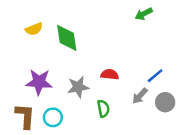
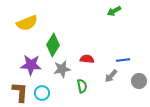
yellow semicircle: (34, 29) -> (27, 23), size x1.5
green diamond: (67, 38) -> (53, 45), moved, turned 40
blue line: (155, 76) -> (123, 60), turned 32
gray circle: (165, 102) -> (139, 81), moved

